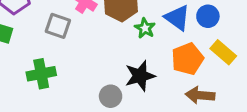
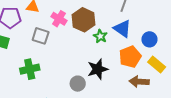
blue circle: (208, 16) -> (149, 39), moved
yellow rectangle: (223, 52) -> (157, 65), moved

